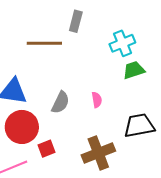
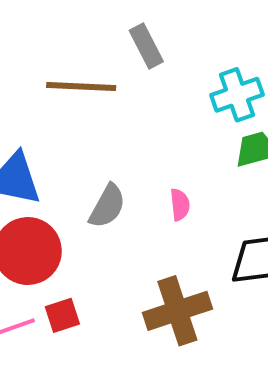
gray rectangle: (76, 21) -> (146, 46), turned -45
red square: (47, 149) -> (62, 315), moved

